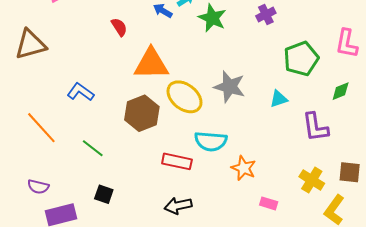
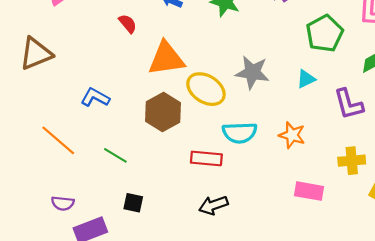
orange star: (244, 168) -> (292, 135), moved
yellow cross: (312, 180) -> (352, 161), turned -30
pink rectangle: (269, 203) -> (309, 191), size x1.5

